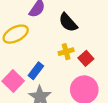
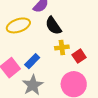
black semicircle: (68, 22) -> (53, 26), moved

